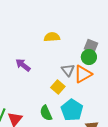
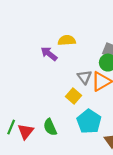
purple arrow: (23, 65) -> (49, 54), moved
green semicircle: (46, 113) -> (50, 127), moved

